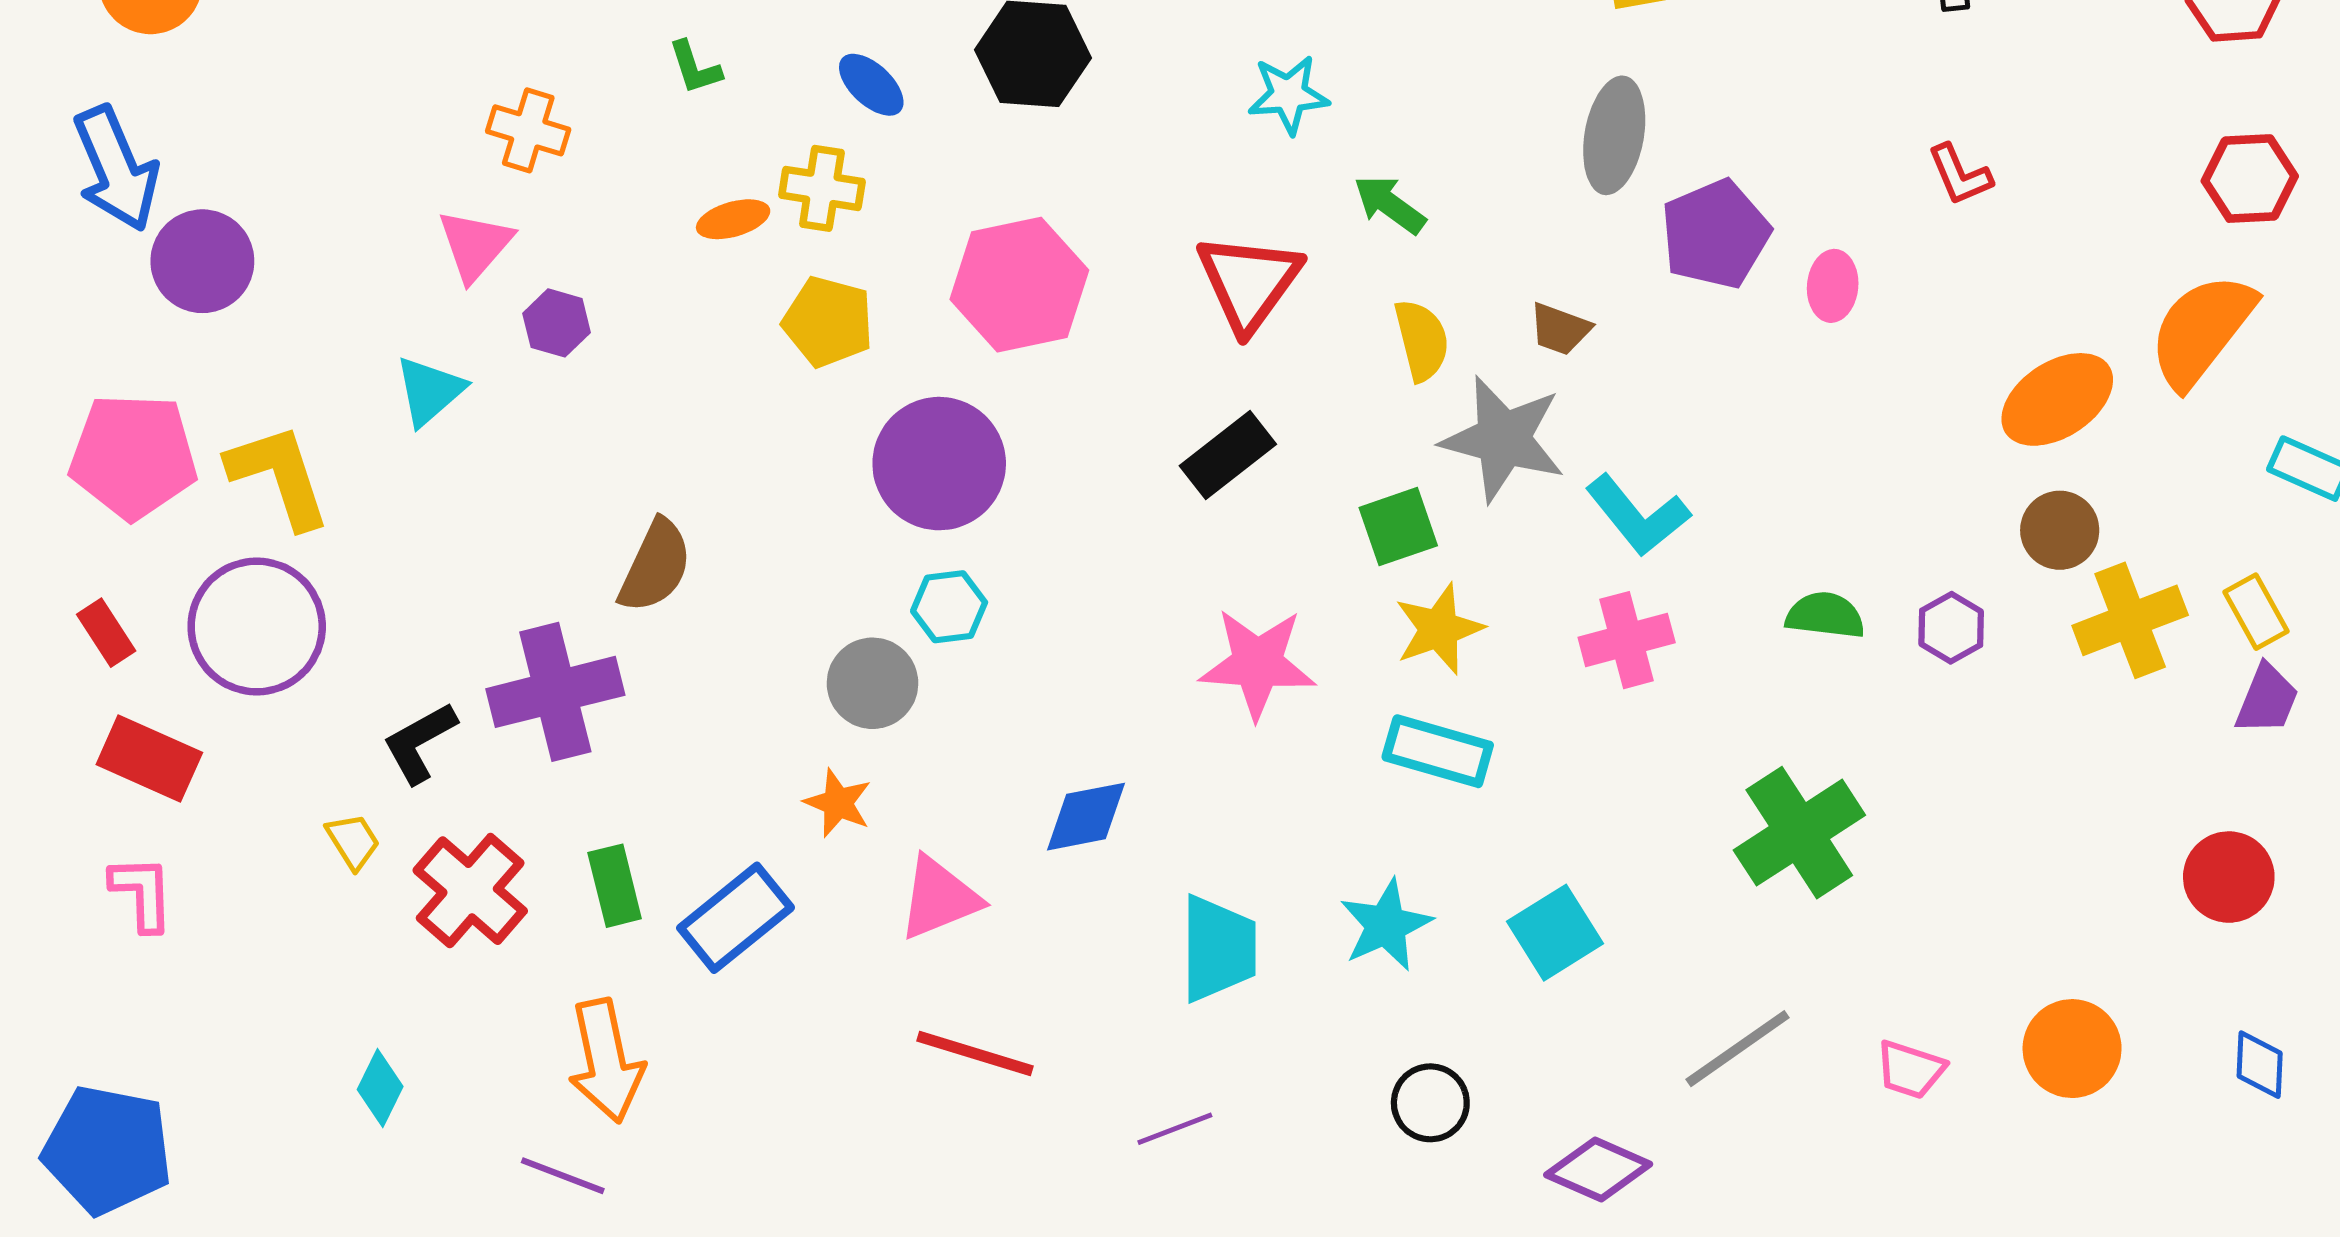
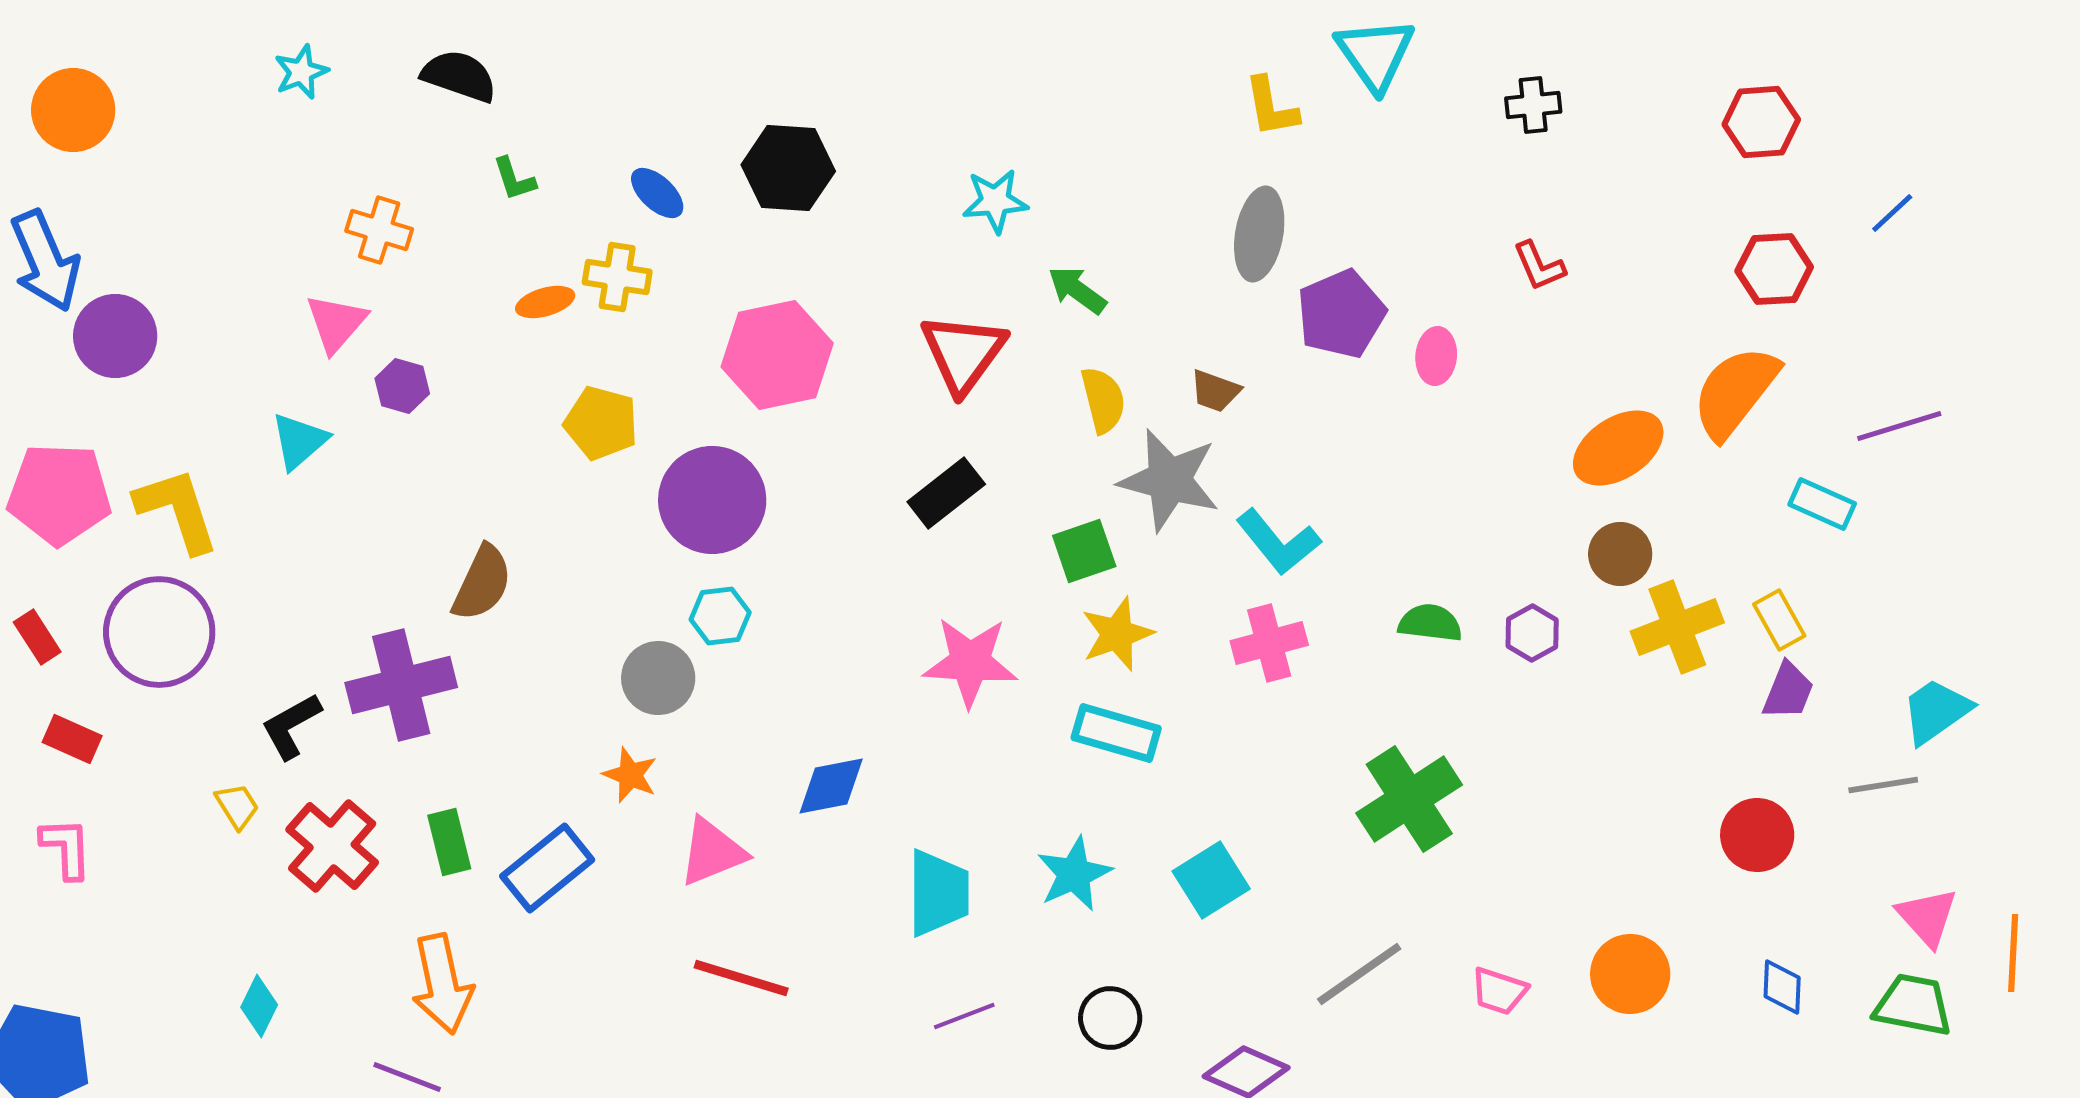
yellow pentagon: (828, 322) -> (601, 423), moved
red rectangle: (149, 759) -> (72, 739), size x0.7
purple line: (1175, 1129) -> (964, 1016), moved

